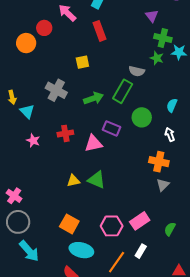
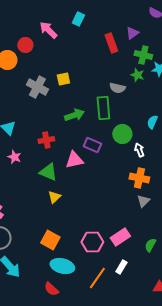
purple triangle: (152, 16) -> (132, 33), turned 32
red rectangle: (100, 31) -> (111, 43), moved
gray cross: (56, 90) -> (37, 87), moved
green rectangle: (123, 91) -> (103, 108), turned -35
red cross: (65, 133) -> (46, 140), moved
white arrow: (170, 134) -> (139, 150), moved
green triangle: (96, 180) -> (48, 172), moved
yellow triangle: (73, 181) -> (54, 197), turned -32

